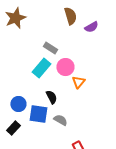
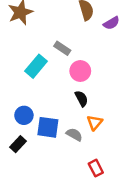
cyan rectangle: (41, 68) -> (36, 66), moved
orange triangle: (78, 82) -> (95, 123), moved
black semicircle: (51, 97) -> (81, 99), moved

